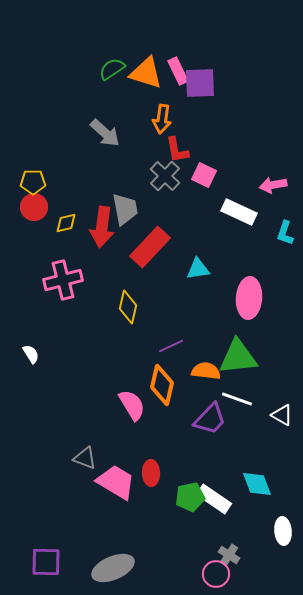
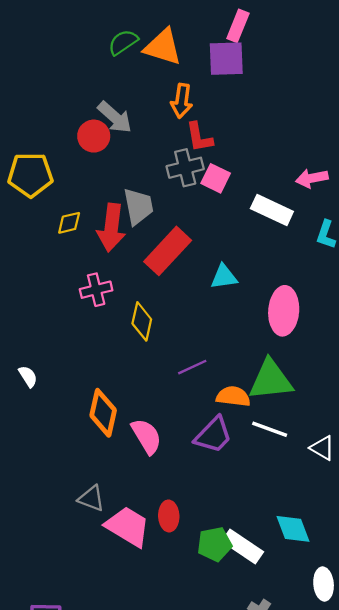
pink rectangle: (178, 71) -> (238, 26), moved, turned 48
pink square: (204, 175) -> (216, 178), moved
gray cross: (165, 176) -> (185, 168), turned 32
yellow pentagon: (33, 182) -> (30, 175), size x1.5
red circle: (34, 207) -> (94, 136), moved
pink cross: (63, 280) -> (96, 290), moved, size x0.7
orange diamond: (162, 385) -> (103, 413), moved
purple trapezoid: (210, 419) -> (213, 435), moved

